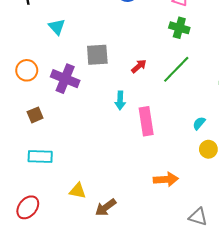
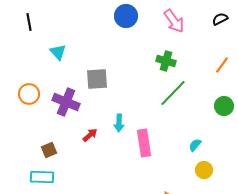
green cross: (179, 28) -> (166, 61), moved
red arrow: (139, 66) -> (90, 135), moved
brown square: (35, 115) -> (49, 150), moved

